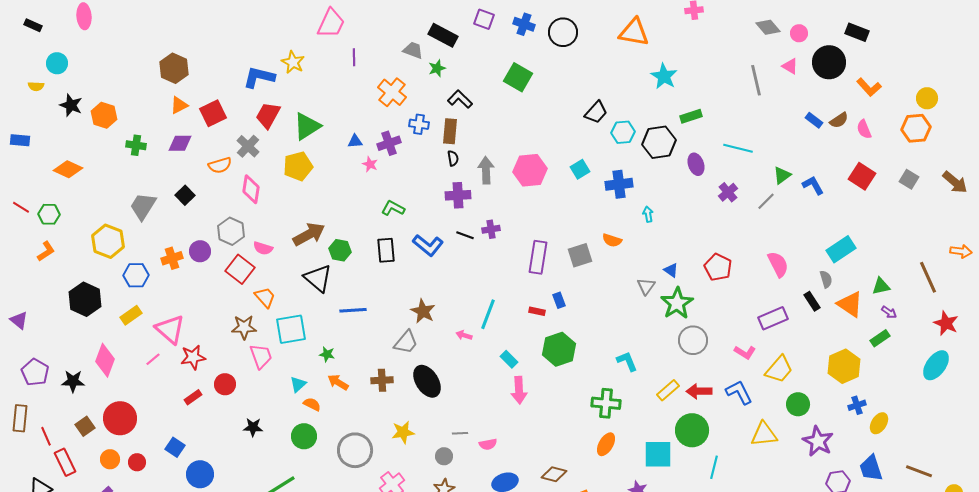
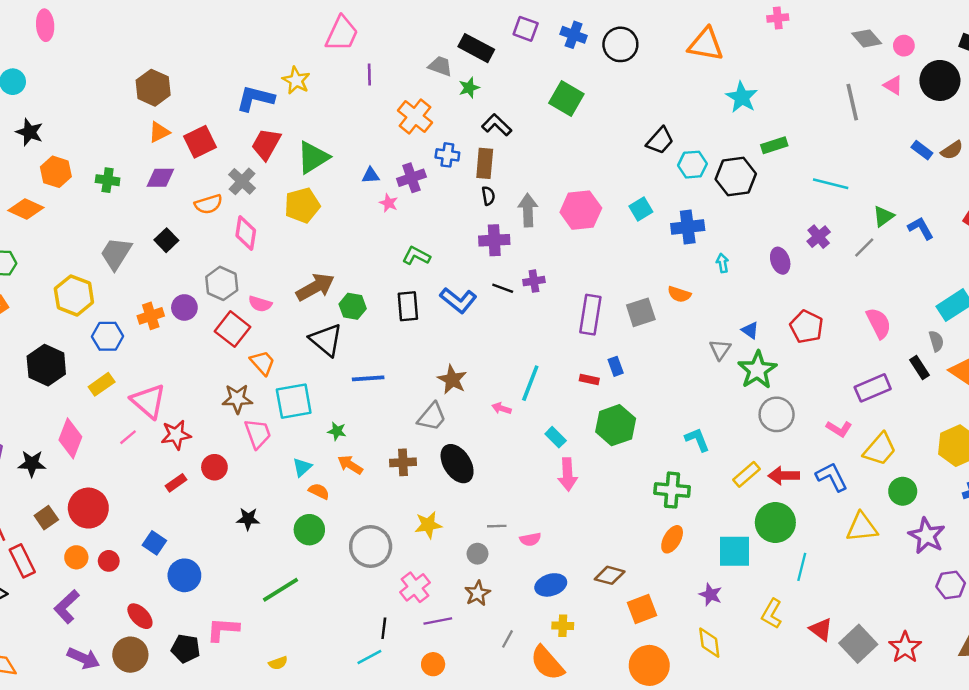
orange hexagon: (104, 115) -> (56, 172), moved
purple ellipse: (696, 164) -> (780, 261), moved

